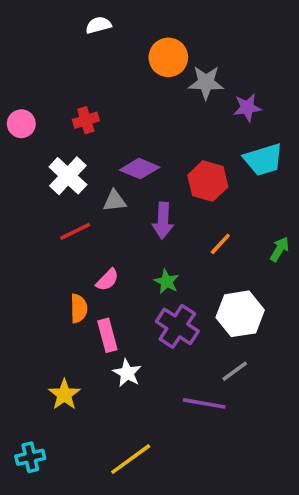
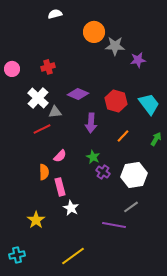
cyan trapezoid: (263, 160) -> (149, 104), moved, turned -110
gray triangle: (115, 201) -> (55, 112), moved
purple cross: (177, 326) -> (103, 172), moved, size x0.6

